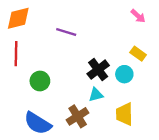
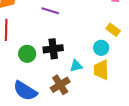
black cross: (98, 70) -> (53, 49), moved, turned 30
yellow trapezoid: (124, 114) -> (101, 70), moved

